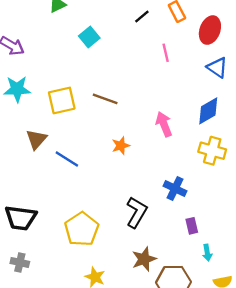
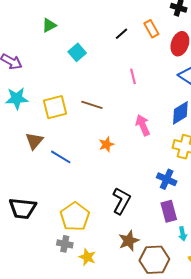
pink line: (166, 53) -> (133, 76), moved
blue cross: (175, 188) -> (167, 179), moved
purple rectangle: (192, 226) -> (169, 211), size x1.5
gray cross: (20, 262) -> (65, 244), moved

